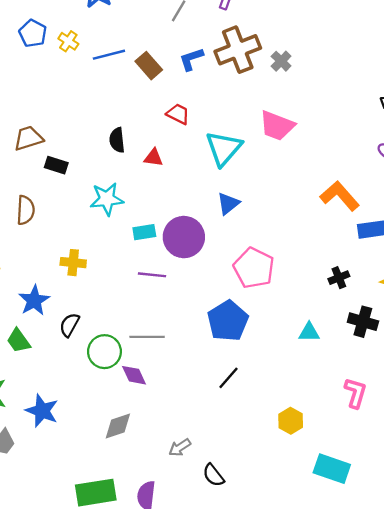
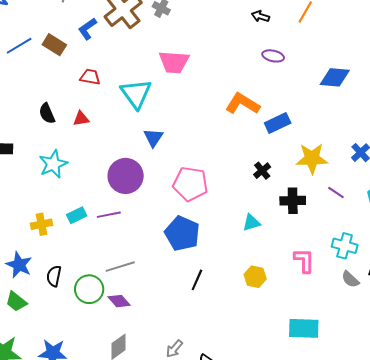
cyan rectangle: (144, 232) -> (77, 215), moved
yellow hexagon: (291, 421) -> (255, 277), moved

